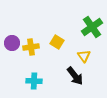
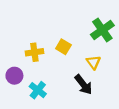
purple circle: (12, 43) -> (14, 76), moved
cyan cross: (34, 81) -> (38, 90), turned 35

